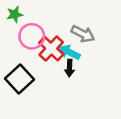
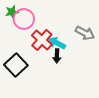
gray arrow: (83, 34) -> (85, 33), moved
pink circle: (32, 36) -> (24, 19), moved

